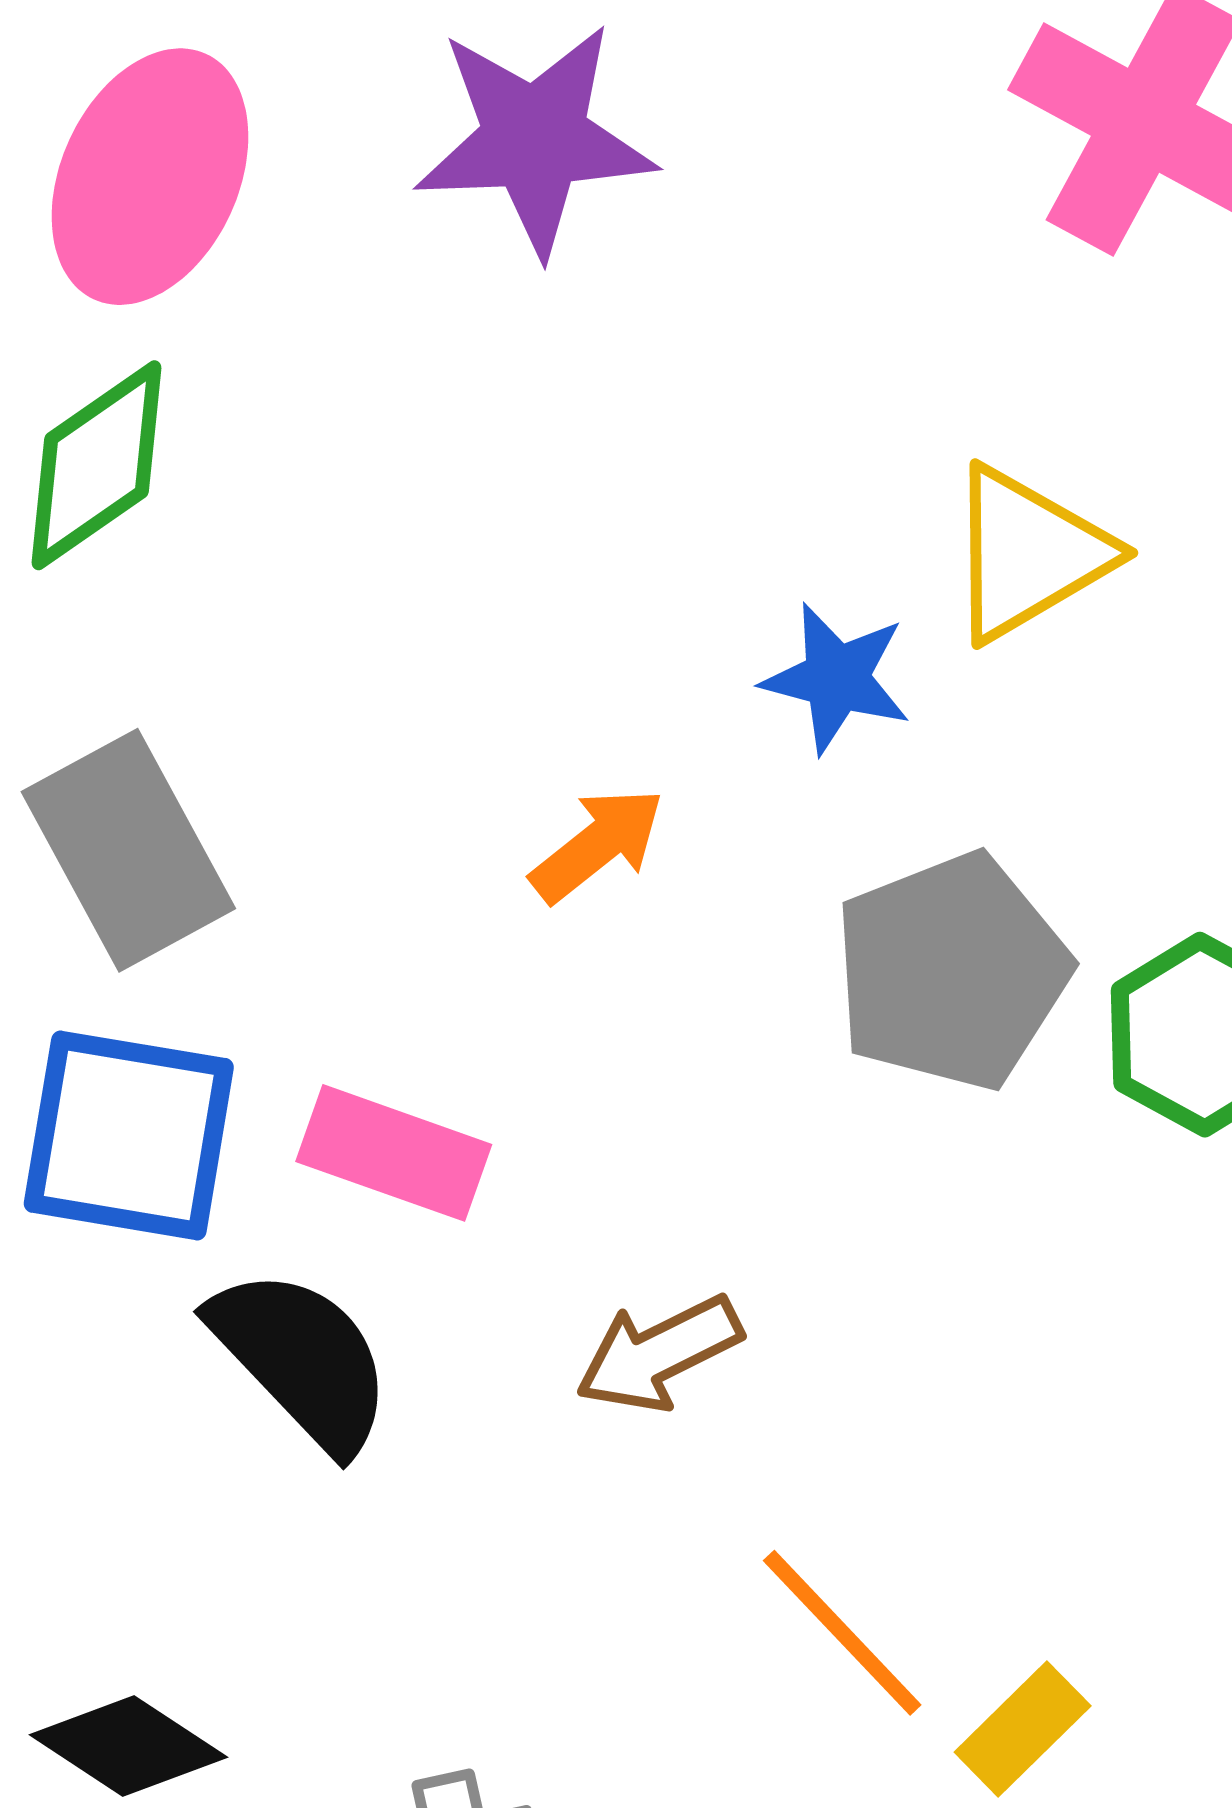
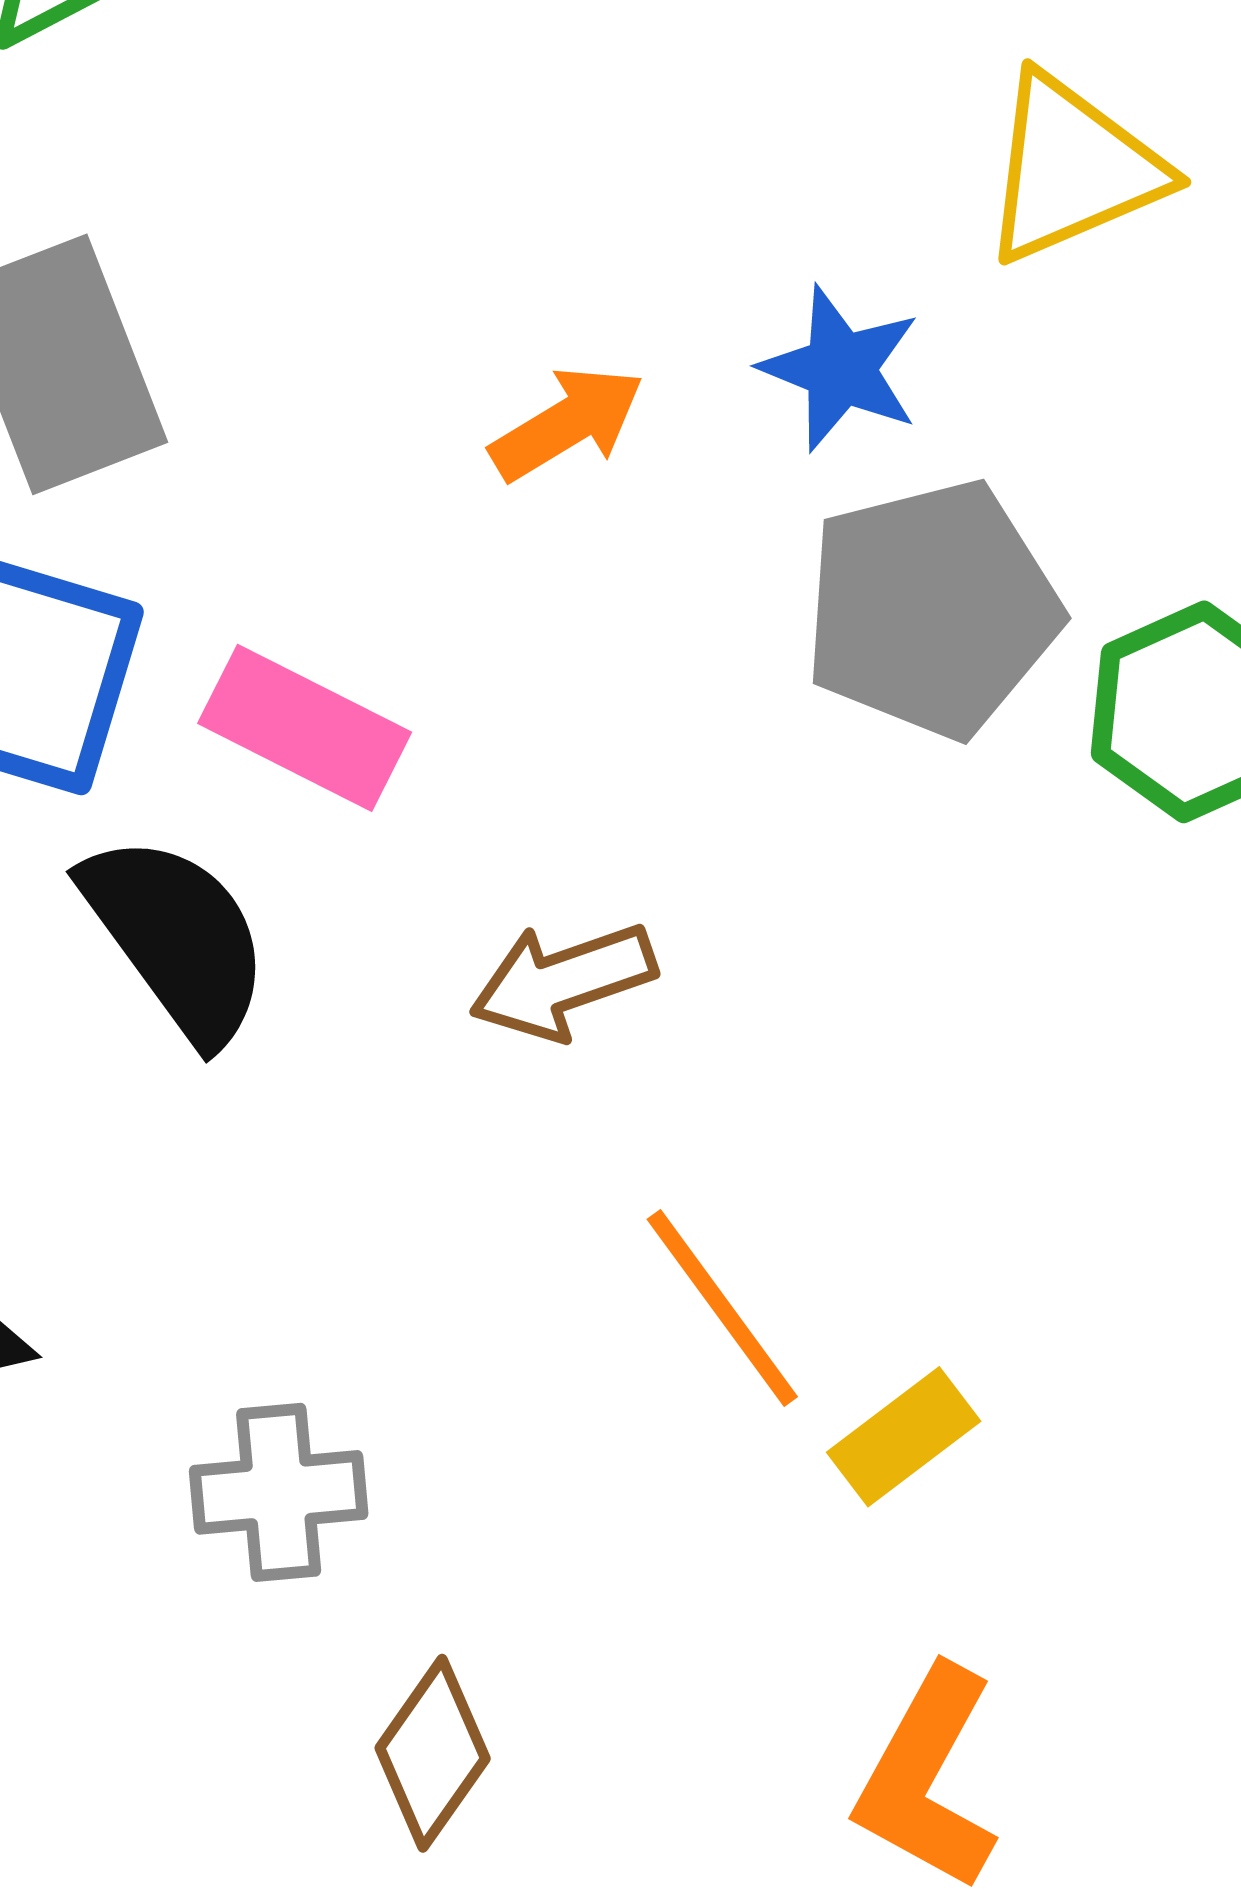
blue star: (837, 678) -> (840, 369), moved

